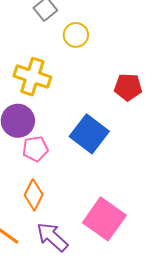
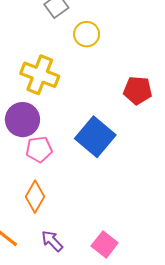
pink square: (104, 219) -> (105, 244), moved, size x0.6
purple arrow: (52, 237) -> (52, 241), size x0.7

